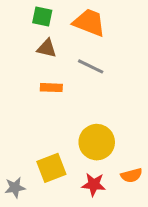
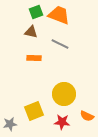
green square: (42, 16) -> (36, 12), moved, turned -32
orange semicircle: (132, 175) -> (87, 116), turned 40

